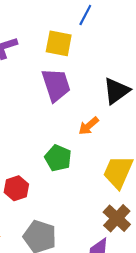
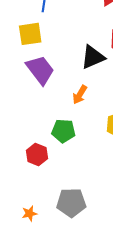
black triangle: (116, 91) -> (93, 57), turned 32
red hexagon: (16, 188) -> (37, 154), moved

